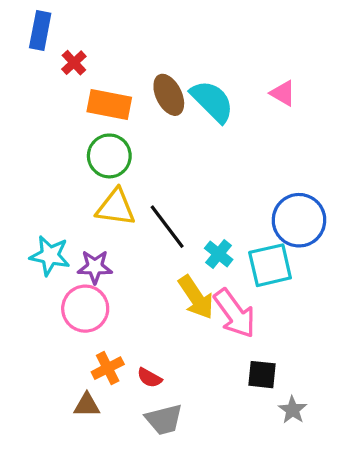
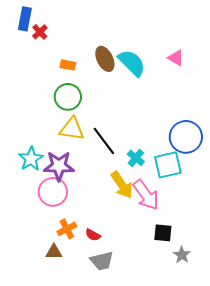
red cross: (74, 63) -> (40, 32), moved
orange rectangle: (109, 104) -> (68, 65), size x0.6
cyan star: (50, 256) -> (31, 159), turned 30
purple star: (95, 267) -> (59, 166), size x1.4

